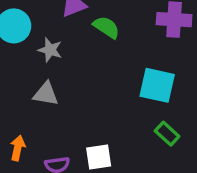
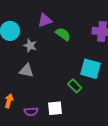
green rectangle: (167, 134) -> (75, 86), moved

